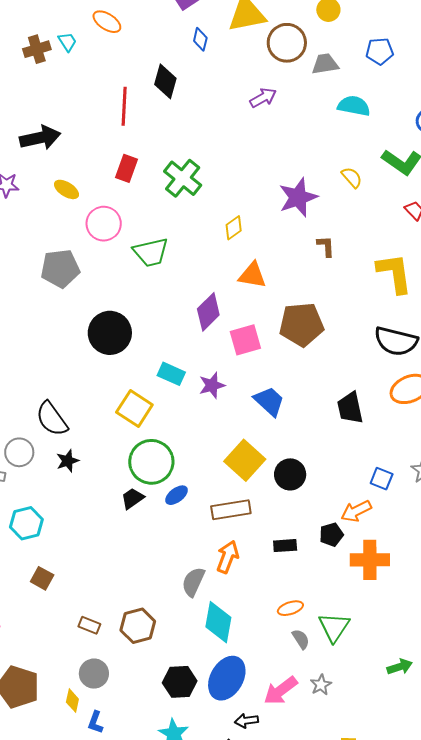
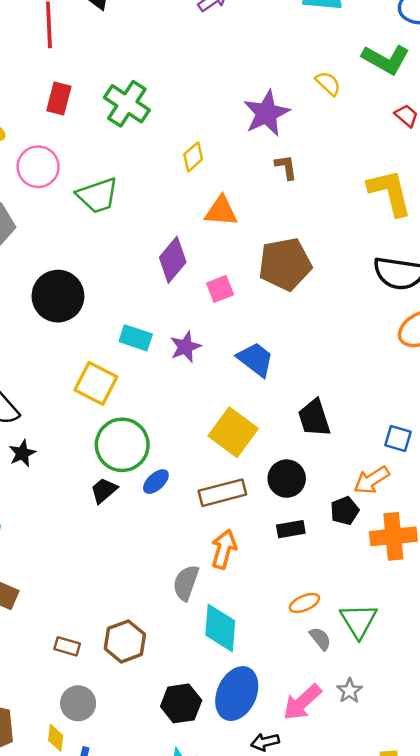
brown L-shape: (326, 246) -> (286, 167), moved
pink square: (245, 340) -> (220, 289), size x0.7
black trapezoid: (350, 408) -> (314, 418), moved
black circle: (290, 474) -> (287, 479), moved

